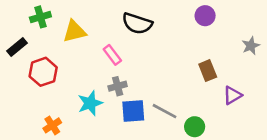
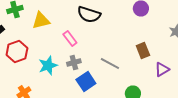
cyan star: (90, 103) -> (48, 66), moved
blue square: (133, 111) -> (86, 82), turned -30
gray line: (165, 111) -> (110, 64), moved

